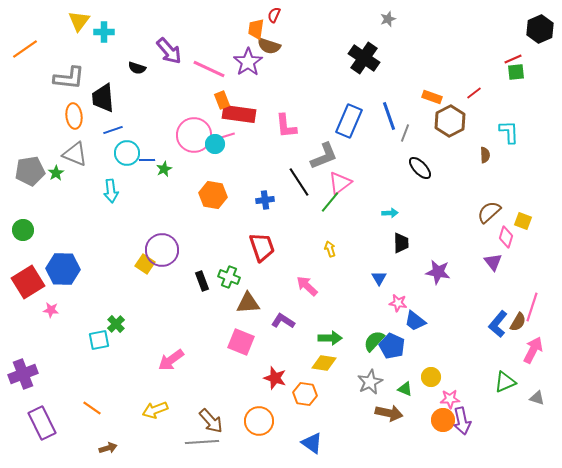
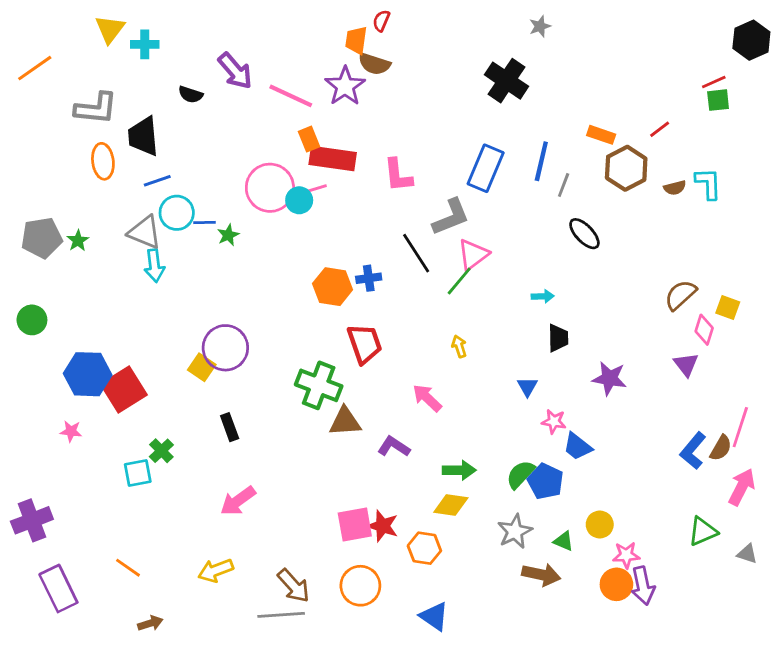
blue line: (389, 116) -> (541, 161), turned 32
gray triangle: (75, 154) -> (145, 232), moved
brown semicircle: (485, 155) -> (675, 188), moved, turned 77
orange hexagon: (213, 195) -> (333, 287), moved
green cross: (229, 277) -> (319, 385), size x1.5
black rectangle: (202, 281) -> (230, 427), moved
red square: (28, 282) -> (124, 390), moved
pink square: (241, 342) -> (355, 524), moved, turned -32

